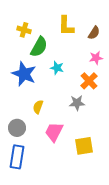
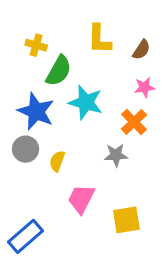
cyan star: (57, 68) -> (86, 102), size x1.6
gray circle: (17, 128) -> (26, 149), moved
blue rectangle: (17, 157) -> (26, 236), turned 40

